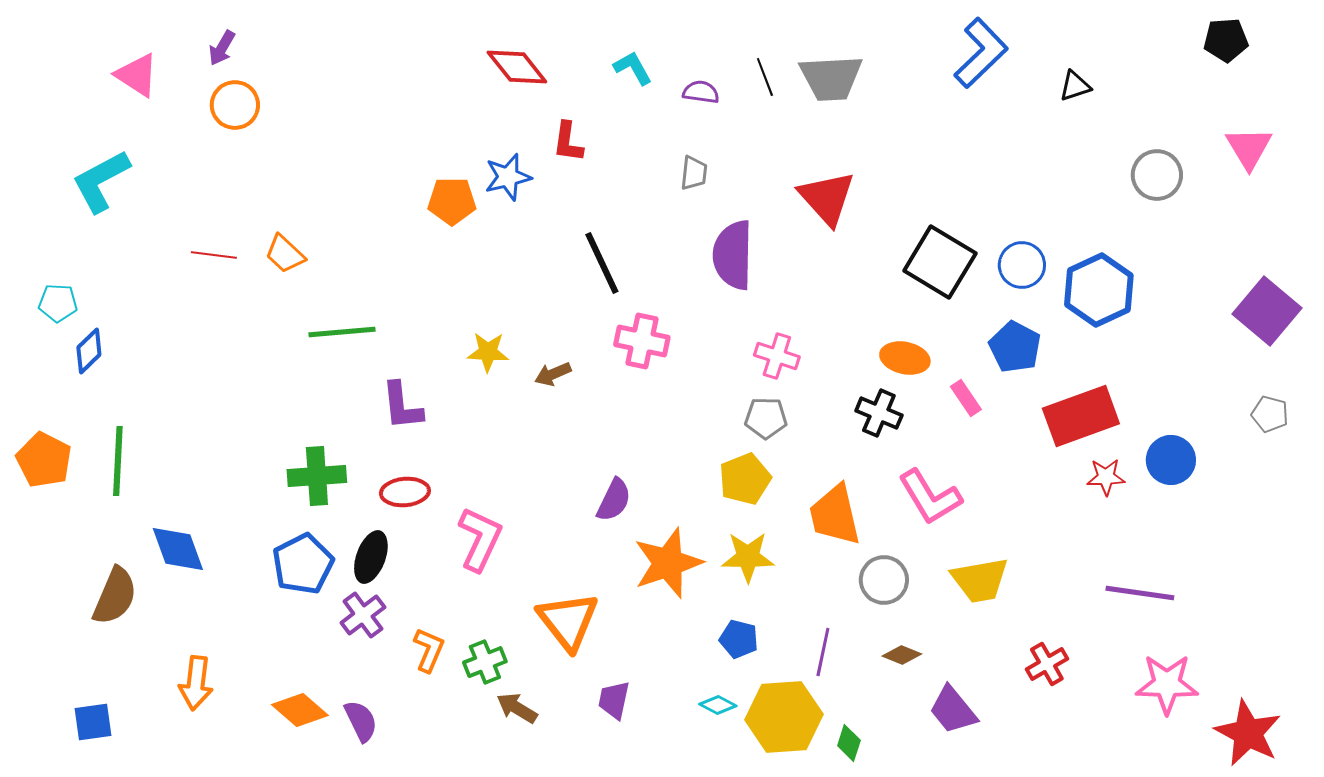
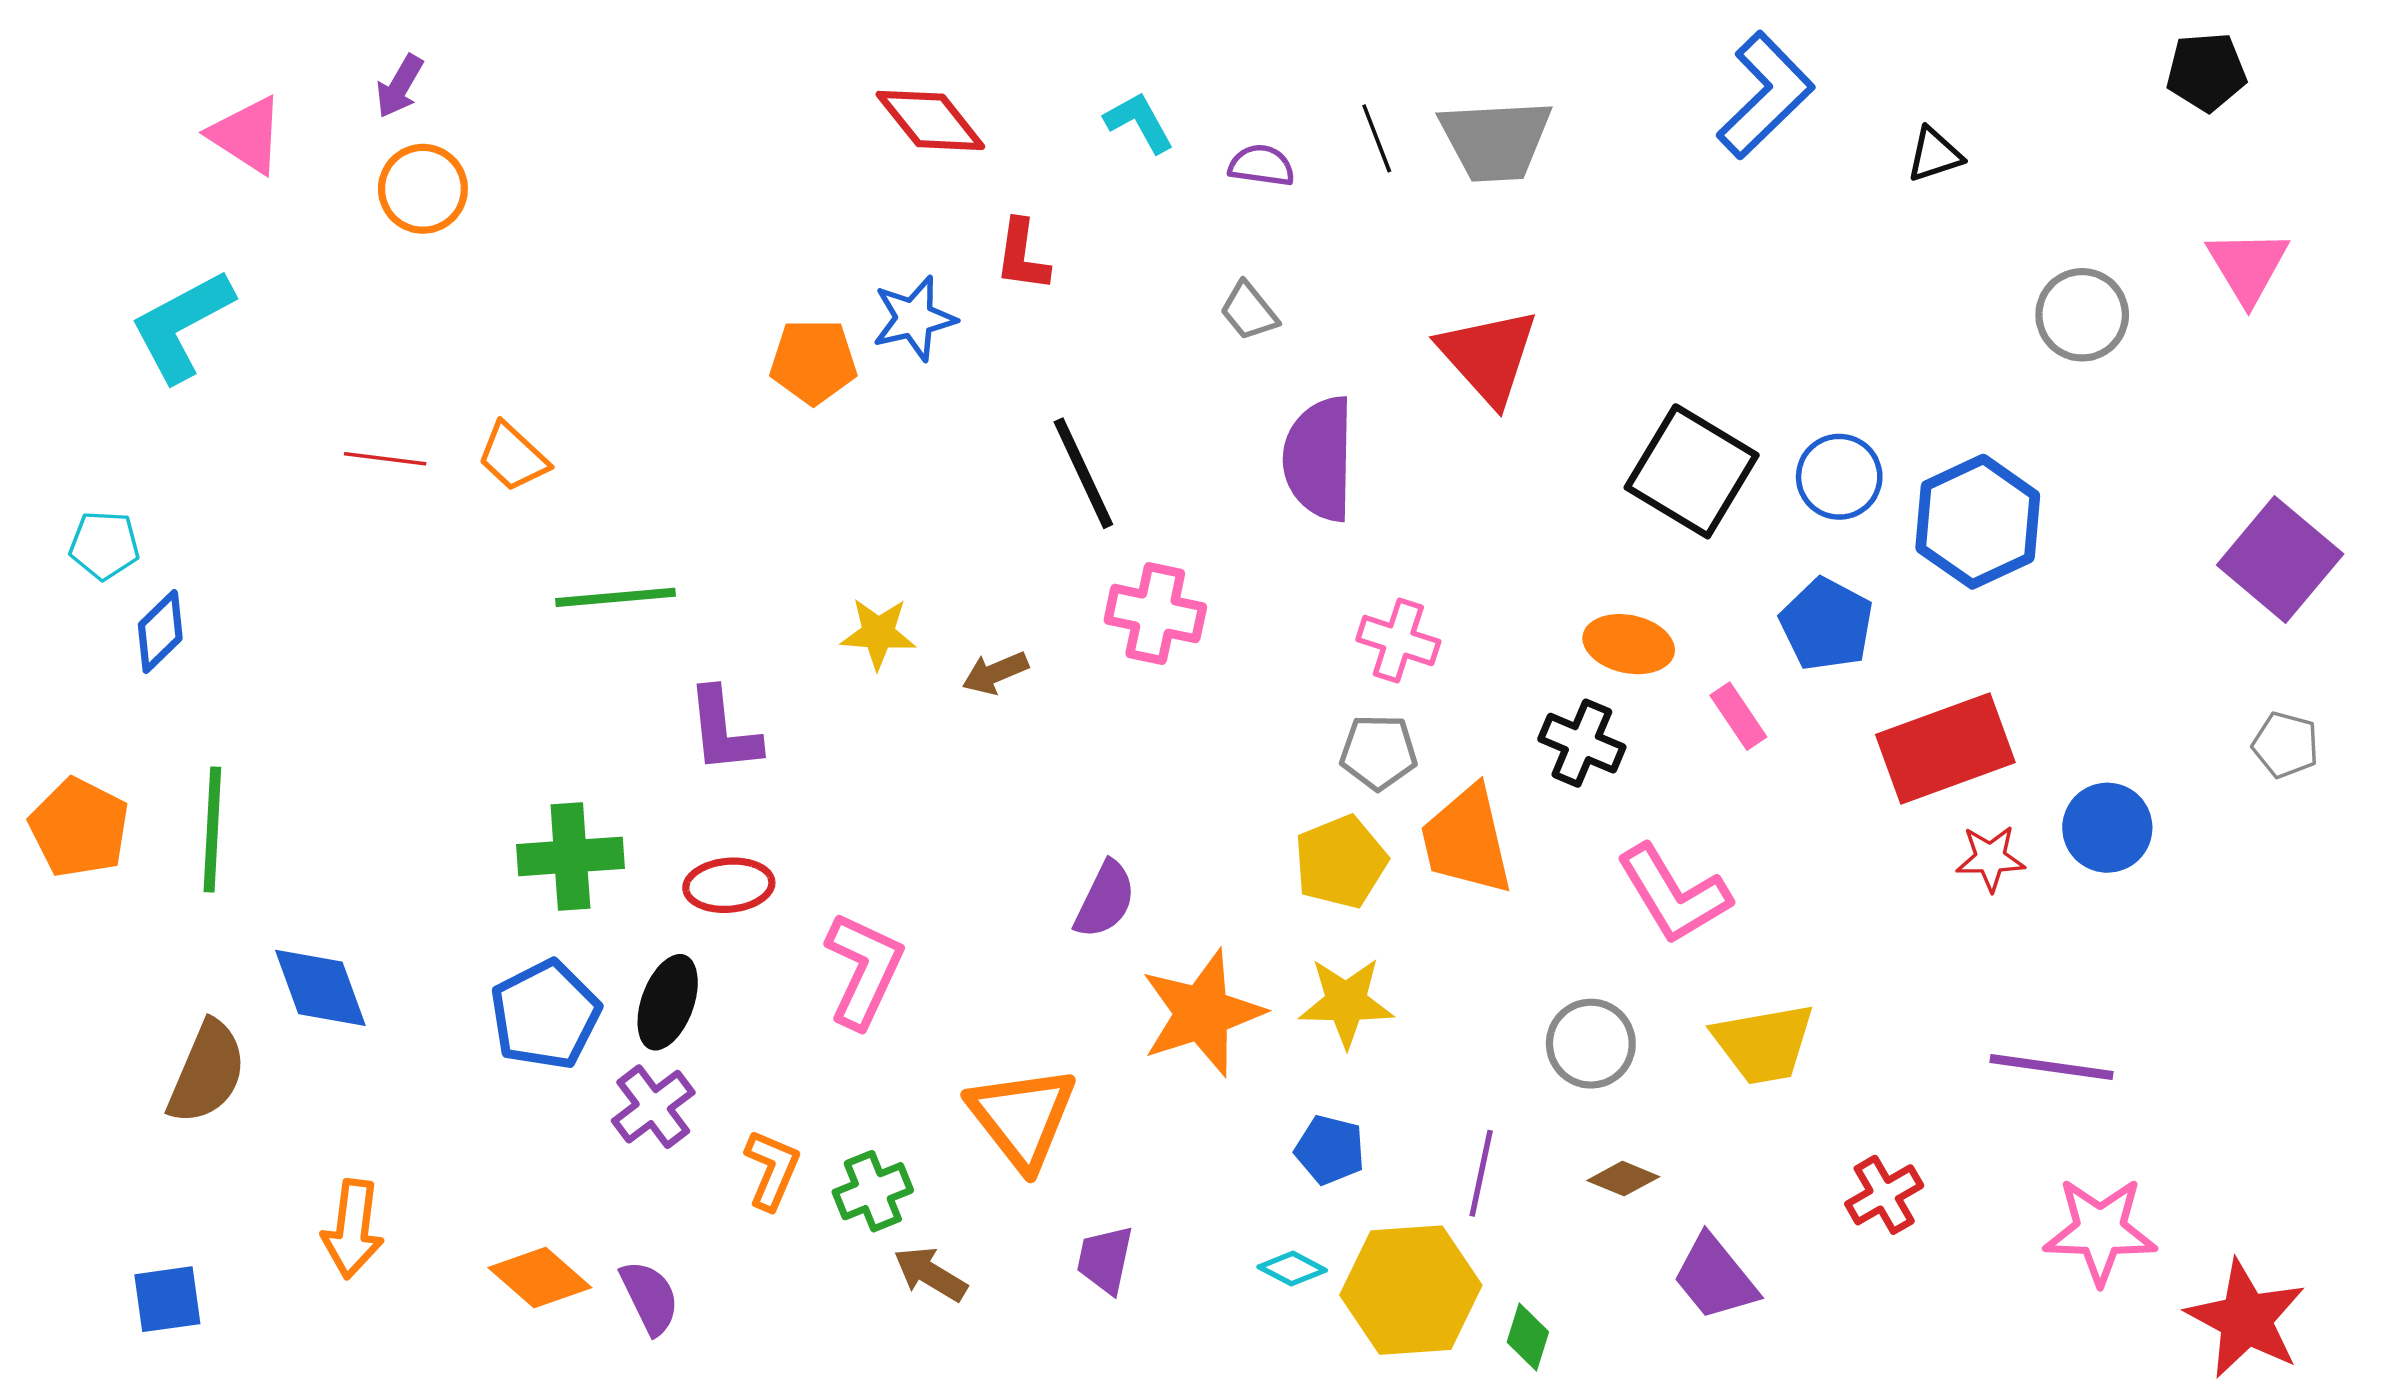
gray trapezoid: (694, 173) -> (1249, 311), turned 135
orange trapezoid: (835, 515) -> (1467, 840), moved

